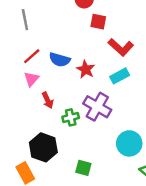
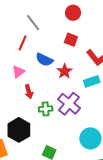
gray line: (25, 20) -> (33, 23), moved, turned -36
red square: (98, 22) -> (71, 40), moved
red line: (32, 56) -> (23, 43), moved, turned -35

